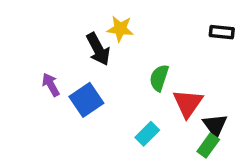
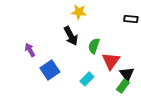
yellow star: (120, 29) -> (79, 12), moved
black arrow: (98, 49) -> (71, 36), moved
blue square: (86, 100) -> (50, 70), moved

